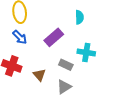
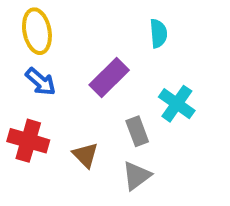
cyan cross: (86, 52) -> (177, 104), turned 30
gray rectangle: (66, 65) -> (137, 131), turned 48

